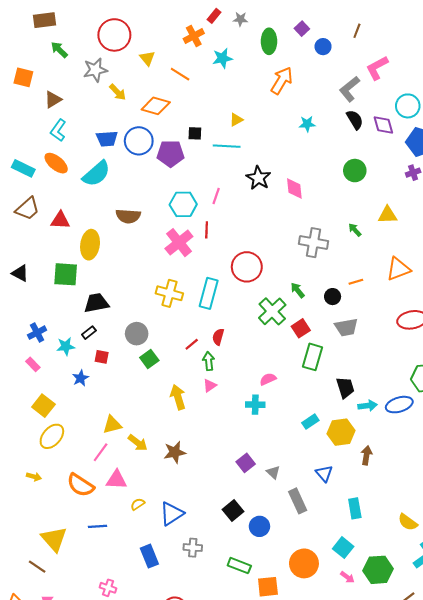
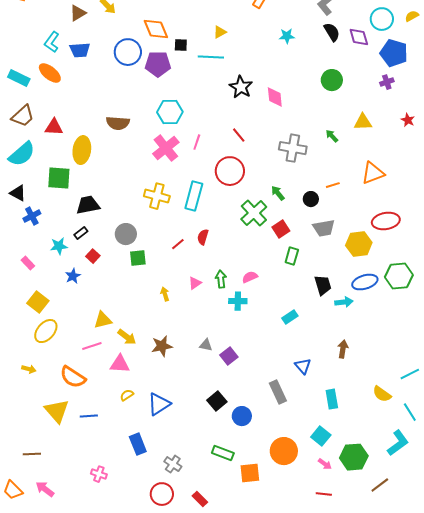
brown triangle: (53, 100) -> (78, 13), moved
orange diamond: (156, 106) -> (156, 29), moved, turned 52
blue trapezoid: (107, 139) -> (80, 50), moved
cyan semicircle: (96, 174) -> (22, 154), moved
pink line: (216, 196) -> (197, 142), moved
red line: (207, 230) -> (239, 135), moved, turned -42
black triangle: (20, 273) -> (18, 193), moved
blue cross: (37, 333) -> (32, 216), moved
red square: (102, 357) -> (93, 256), turned 32
green rectangle: (312, 357) -> (292, 256), size x0.7
green square: (149, 359) -> (138, 258), turned 30
green arrow: (209, 361) -> (221, 279), moved
yellow arrow: (178, 397) -> (165, 294), size x0.6
blue ellipse: (399, 405) -> (365, 282), moved
yellow hexagon: (341, 432) -> (359, 244), moved
pink line: (101, 452) -> (92, 346), turned 36
gray triangle: (273, 472) -> (206, 345), moved, turned -32
pink triangle: (116, 480) -> (120, 364), moved
yellow semicircle: (408, 522) -> (382, 394), moved
yellow triangle: (54, 539) -> (57, 411), moved
gray cross: (193, 548) -> (173, 464), moved, turned 30
brown line: (37, 567) -> (32, 454), turned -36

